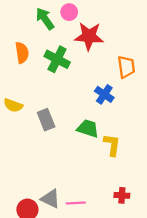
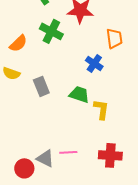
orange semicircle: (22, 53) -> (18, 43), moved, turned 54
red cross: (122, 195) -> (110, 155), size x1.6
pink line: (76, 203) -> (68, 152), moved

